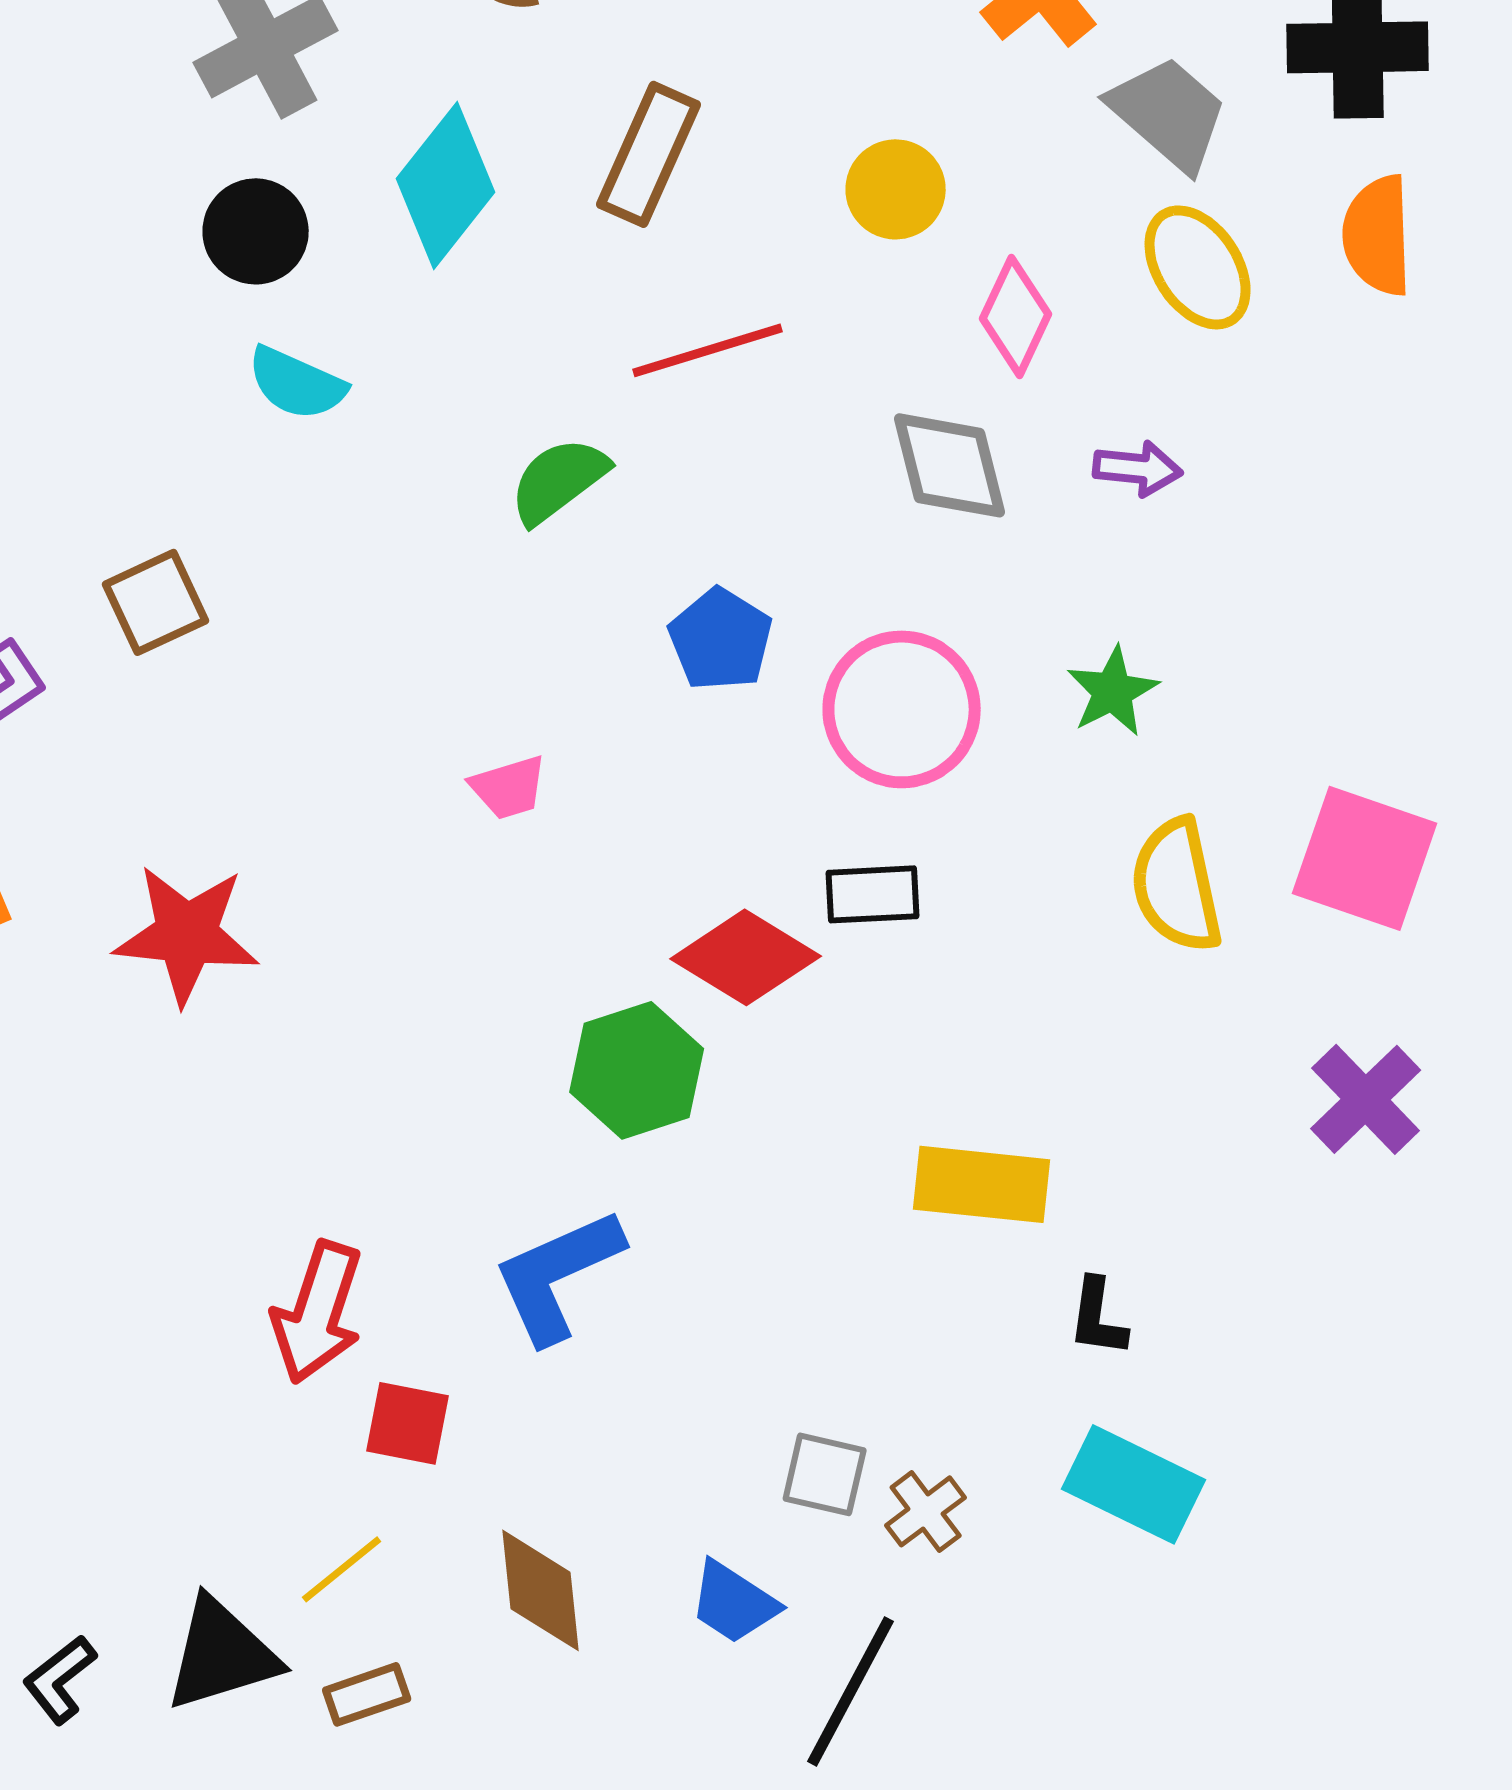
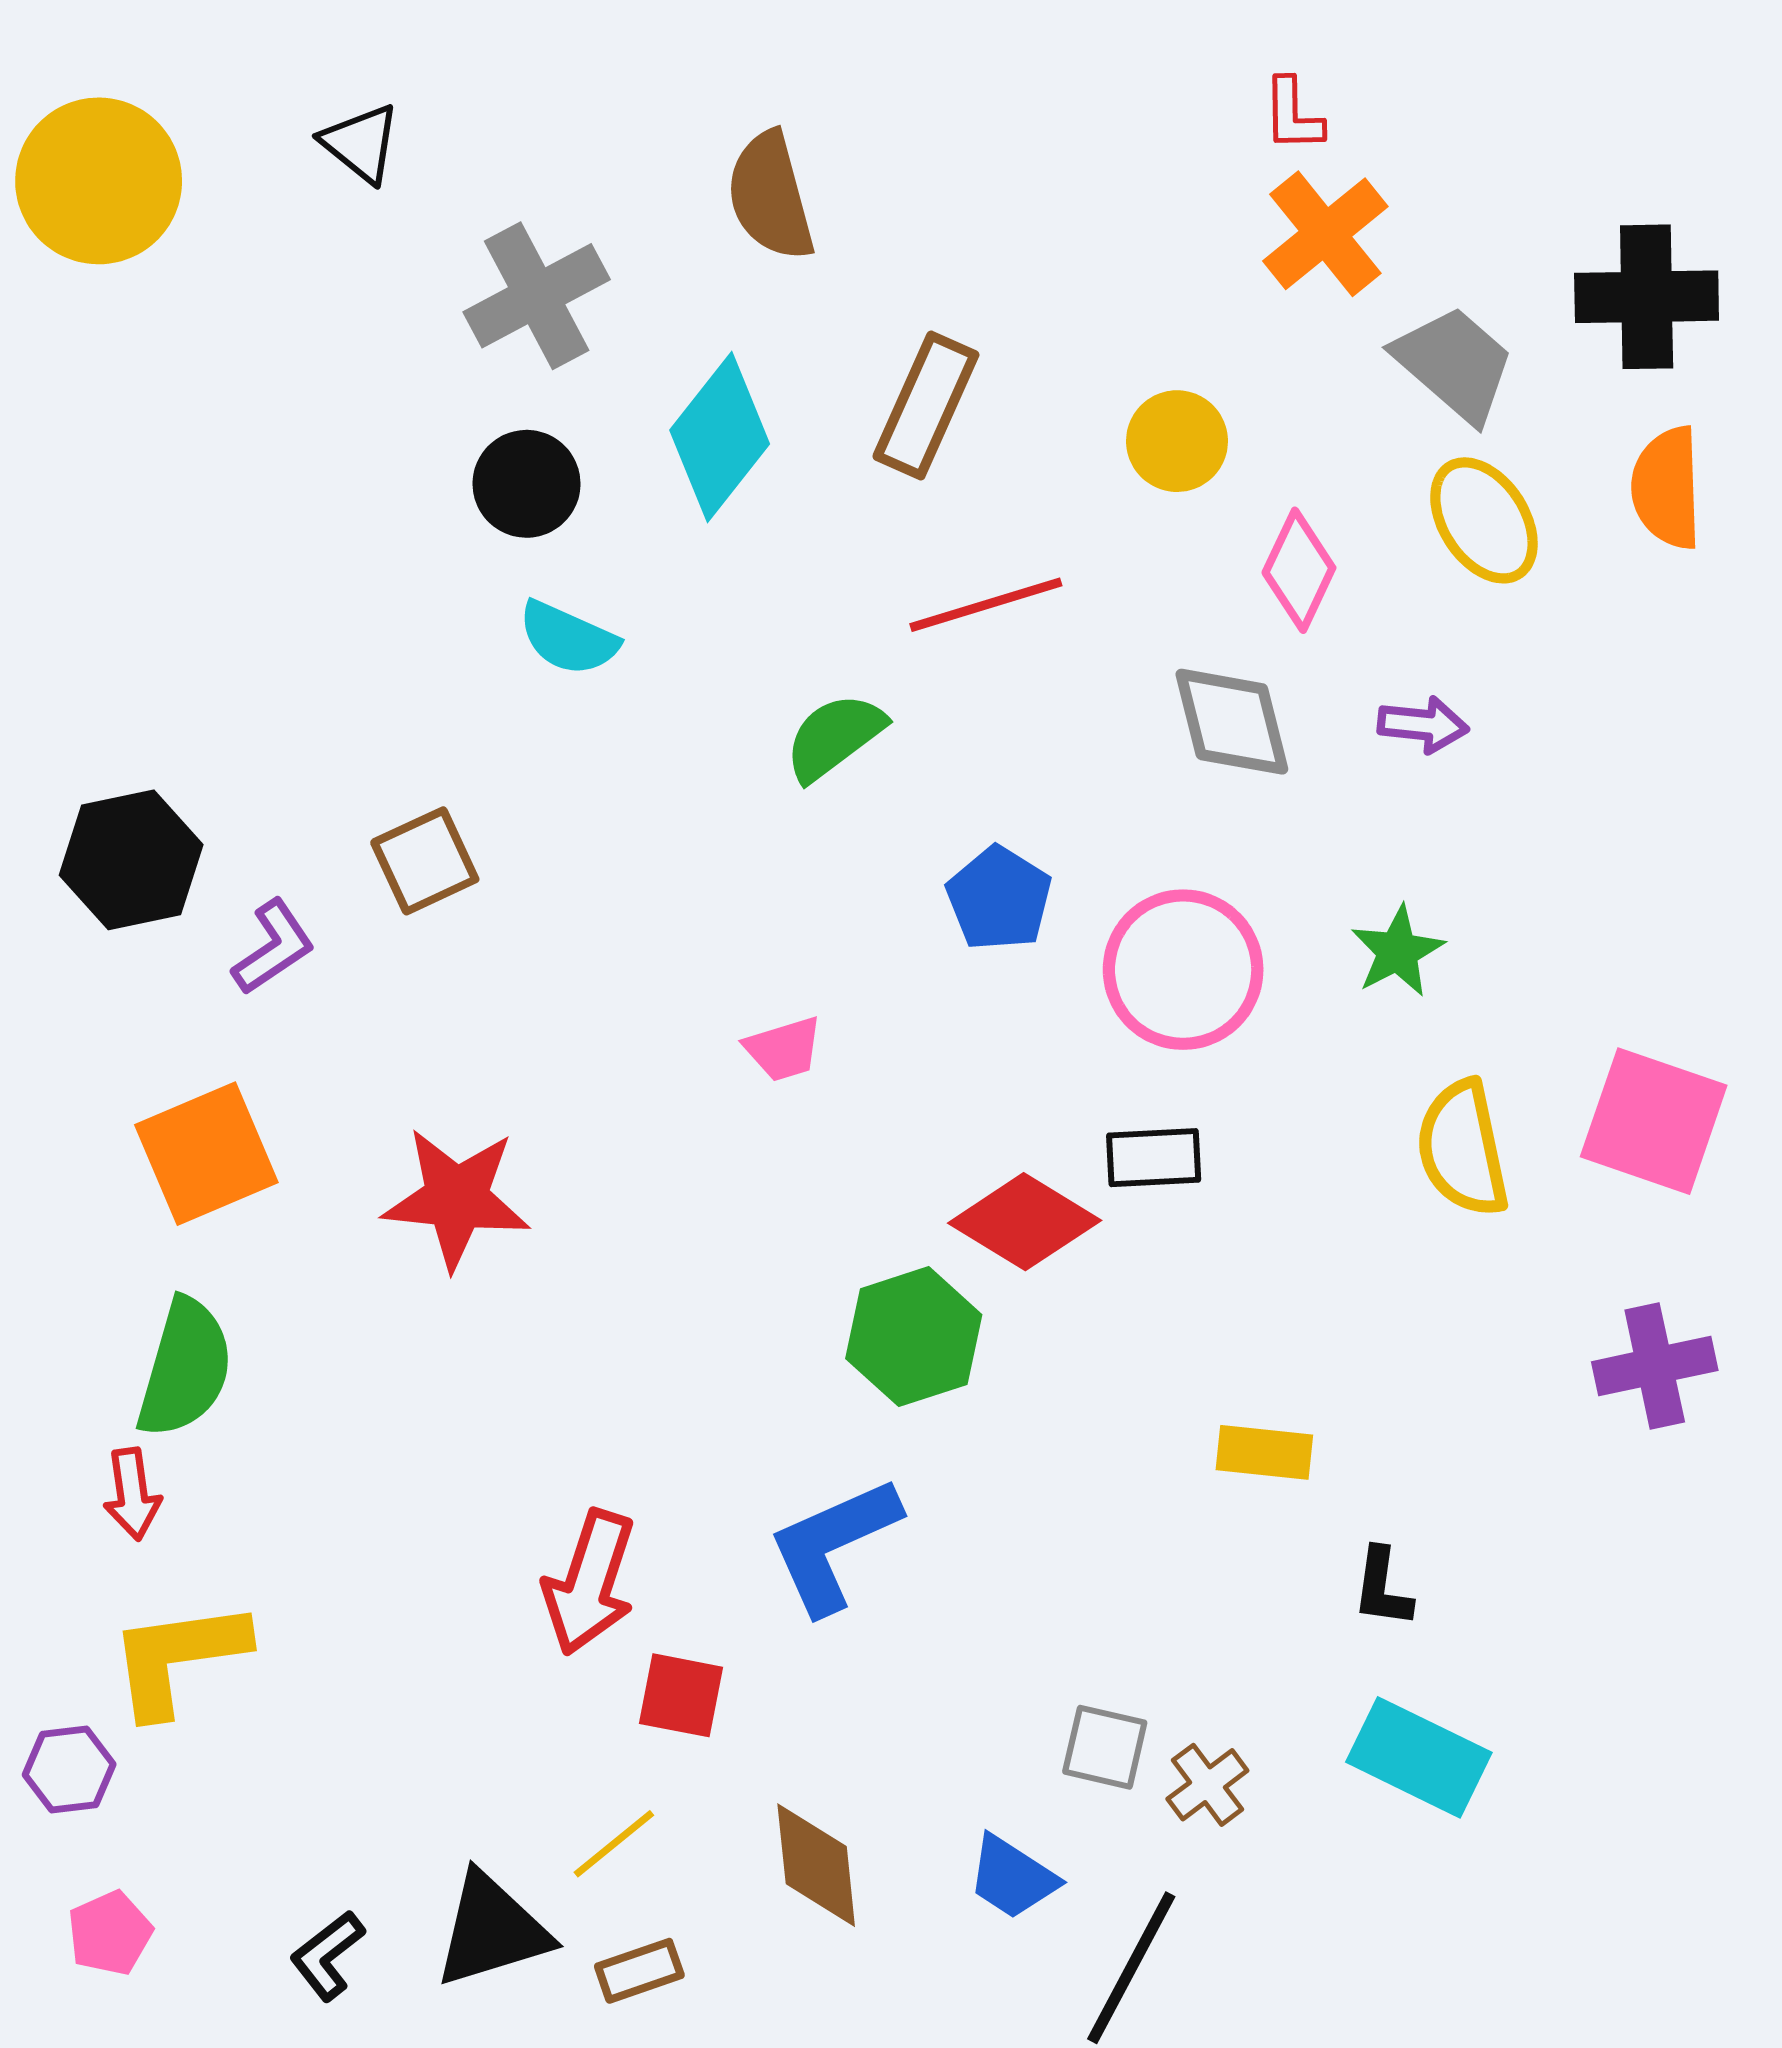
purple cross: (1366, 1099) -> (1655, 1366), turned 32
yellow rectangle: (982, 1184) -> (1264, 1452), size x0.7

